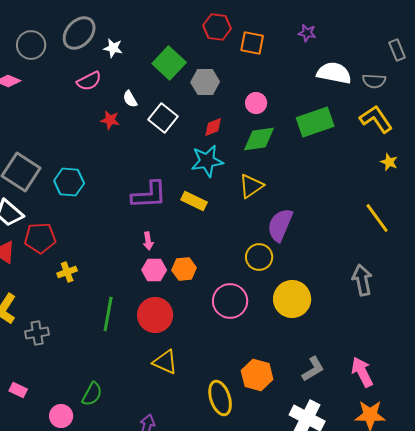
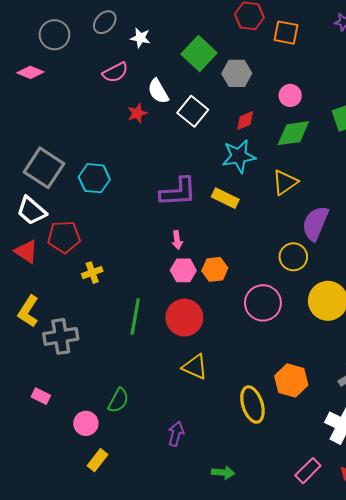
gray ellipse: (79, 33) -> (105, 22), size x0.7
white semicircle: (130, 99) -> (158, 91), size x1.4
red star: (110, 120) -> (137, 113), turned -30
gray cross: (37, 333) -> (61, 336), size x1.4

